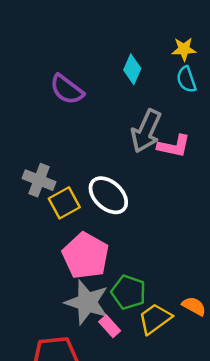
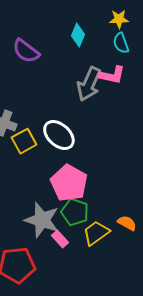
pink L-shape: (174, 146) -> (112, 75), moved
pink pentagon: (86, 256) -> (69, 183), moved

